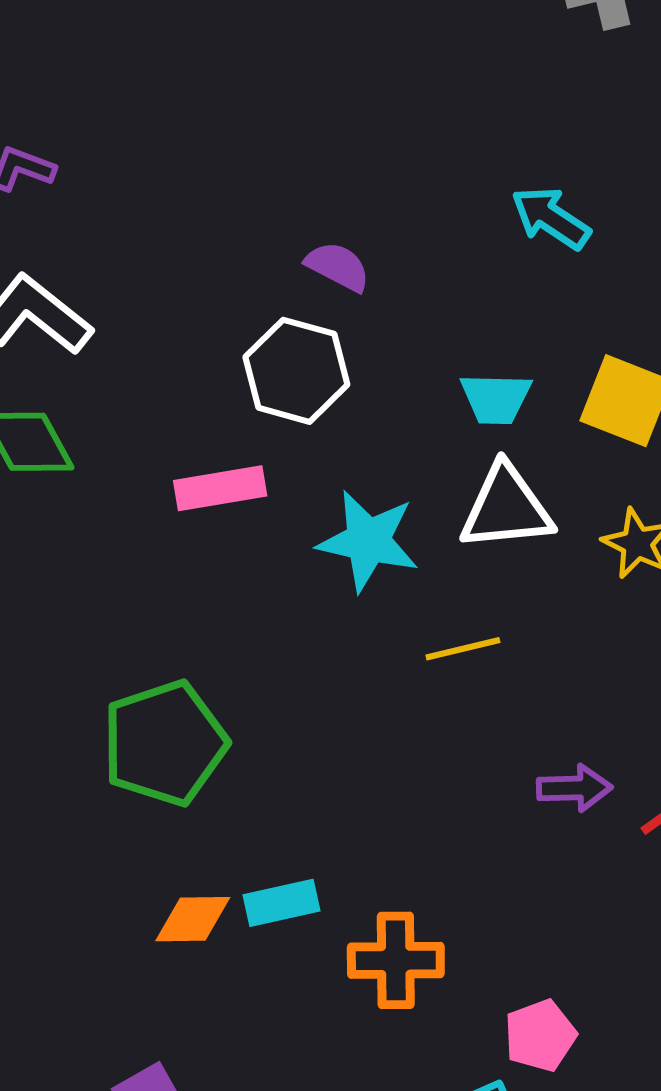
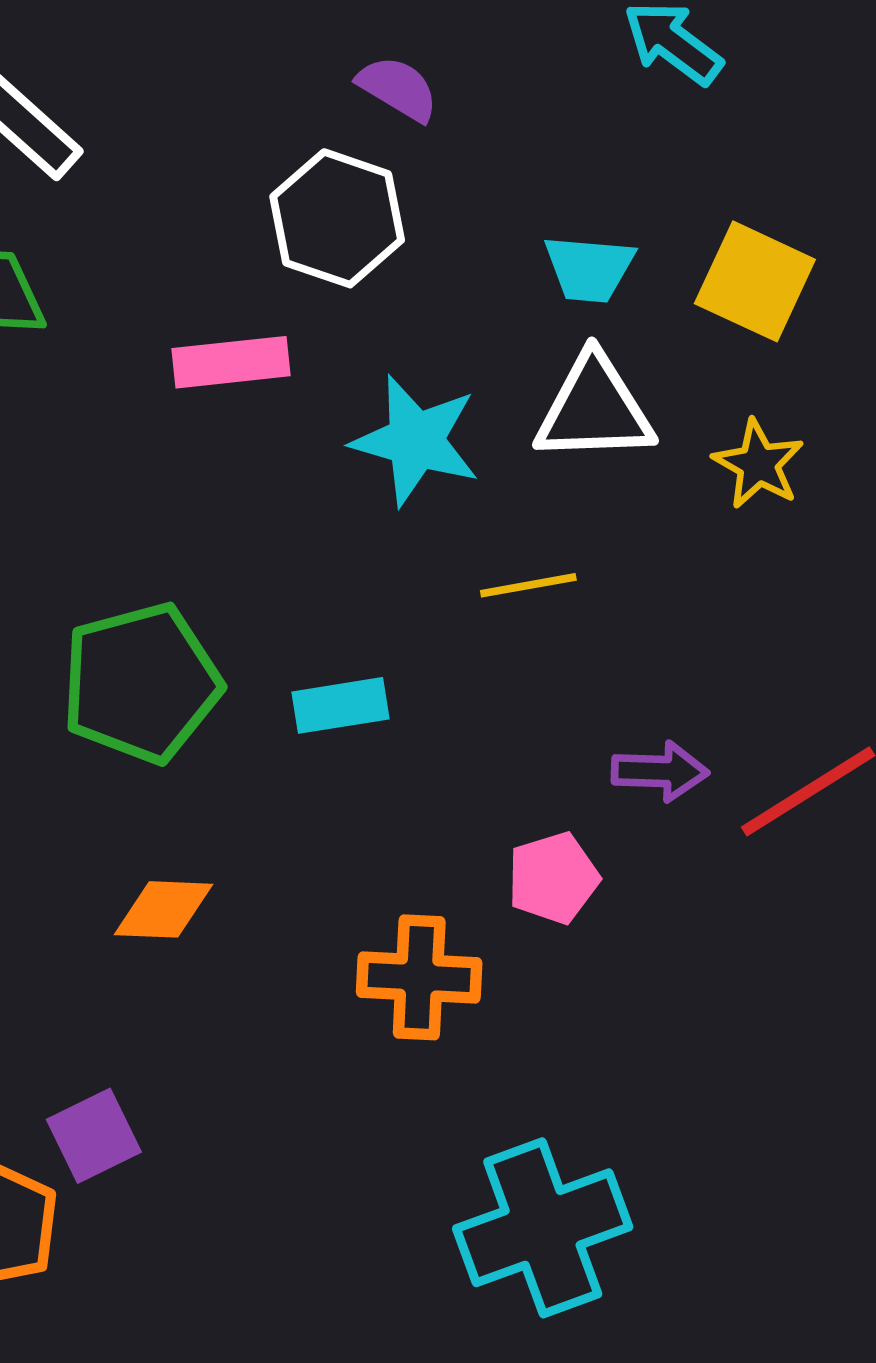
cyan rectangle: (282, 903) -> (340, 705), moved
pink pentagon: (540, 1036) -> (553, 878), moved

